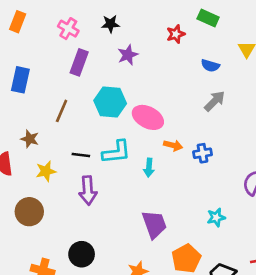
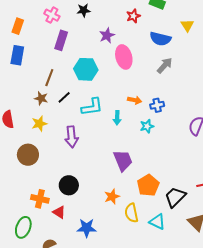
orange rectangle: (18, 22) -> (18, 26), moved
purple star: (128, 55) -> (107, 35), moved
blue semicircle: (210, 66) -> (160, 39), size x1.5
pink ellipse: (148, 117) -> (124, 57), moved, turned 50
brown star: (30, 139) -> (41, 98), moved
black line: (81, 155) -> (64, 97), moved, turned -48
cyan star: (216, 217) -> (147, 126), moved

